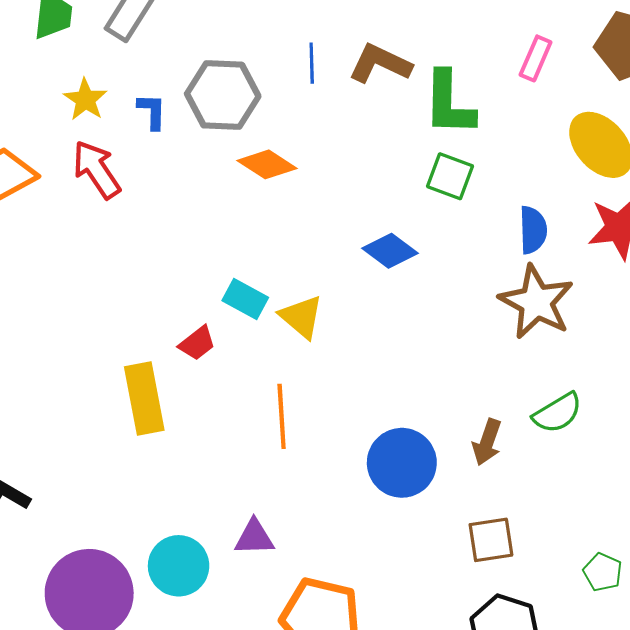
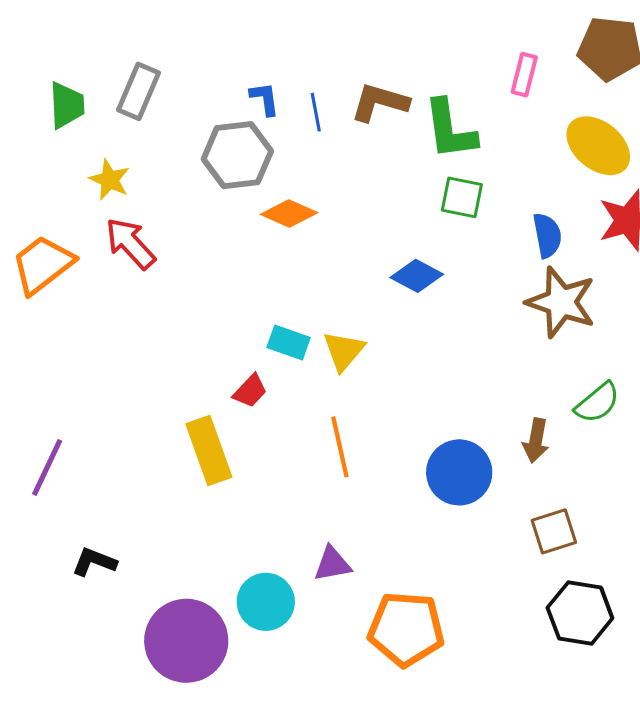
blue L-shape: (152, 111) -> (265, 99), moved
yellow triangle: (301, 317) -> (344, 351), turned 39

